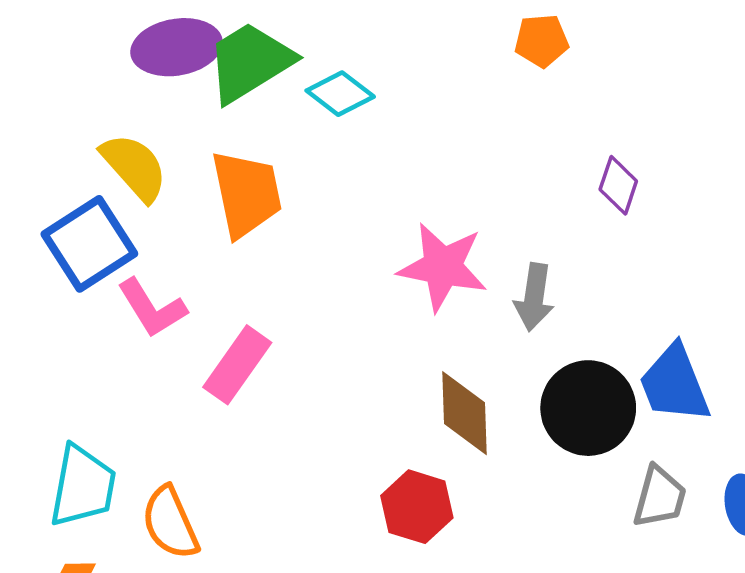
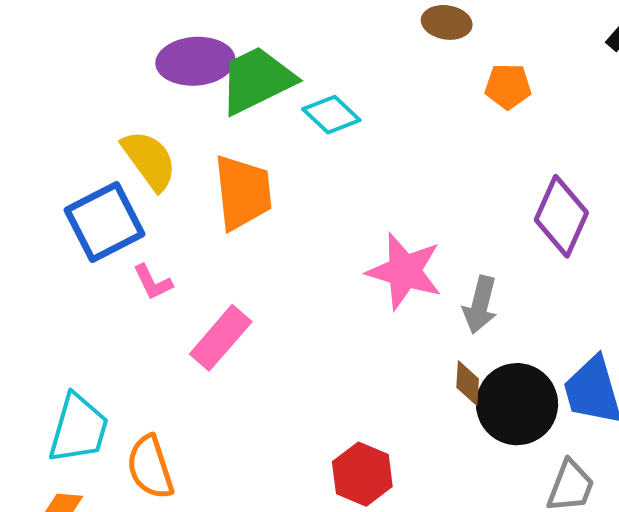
purple diamond: (618, 185) -> (561, 216), size x1.6
pink L-shape: (152, 308) -> (153, 282), size x0.7
brown diamond: (465, 413) -> (468, 383), moved, size x0.6

